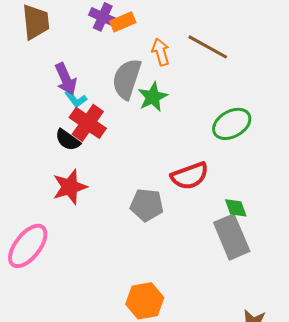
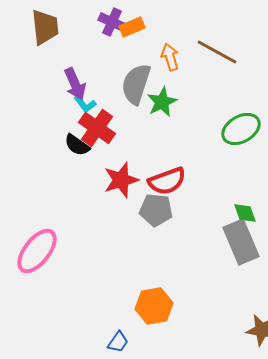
red semicircle: (190, 176) -> (167, 181), moved
red star: (70, 187) -> (121, 180), moved

